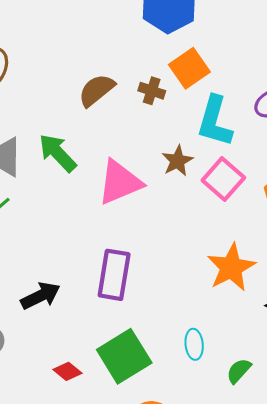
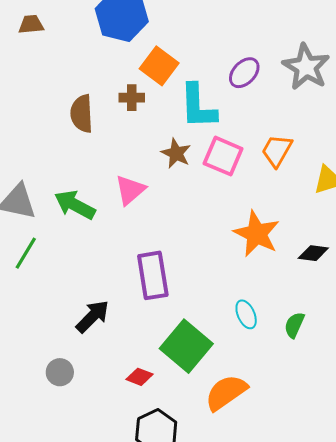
brown semicircle: (97, 90) -> (82, 114), turned -36
green arrow: (58, 153) -> (75, 205), moved
pink triangle: (120, 182) -> (130, 190), size x0.7

